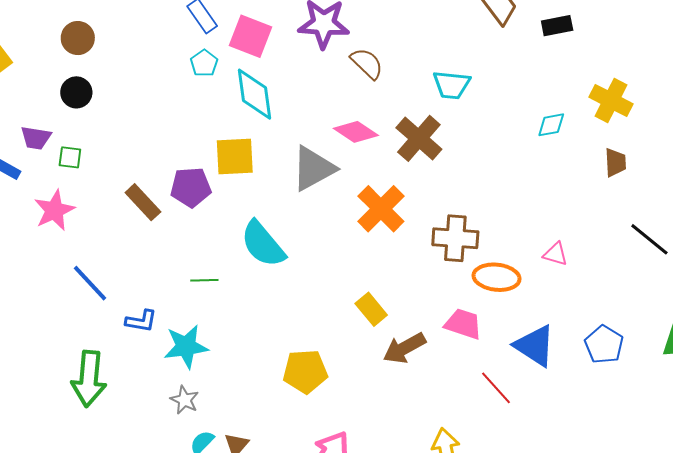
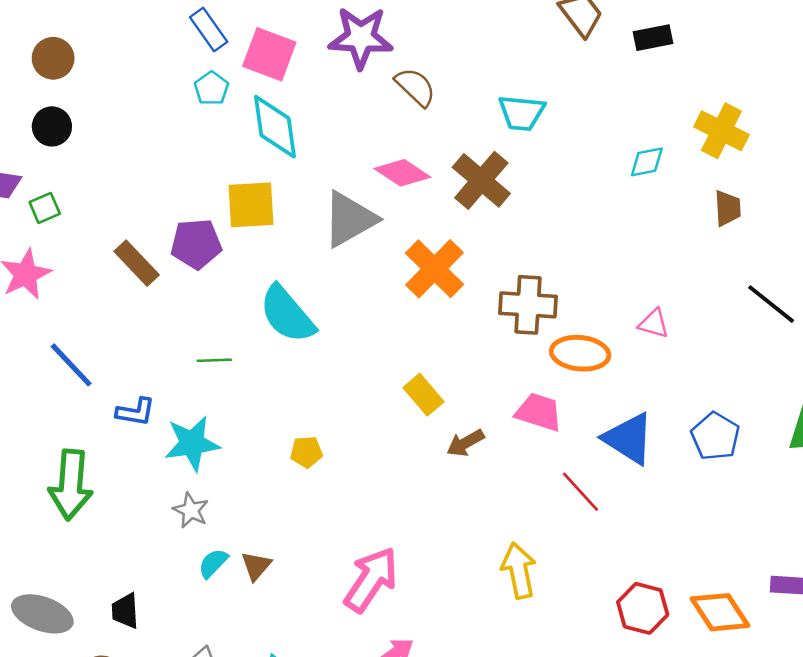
green square: (70, 157) -> (45, 208), turned -30
brown arrow: (404, 348) -> (465, 443), size x0.7
yellow pentagon: (305, 371) -> (306, 452), moved, size x0.6

